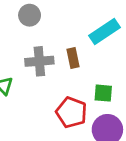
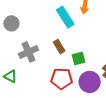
cyan rectangle: (104, 31) -> (65, 17), turned -70
brown rectangle: (73, 58) -> (59, 47), moved

